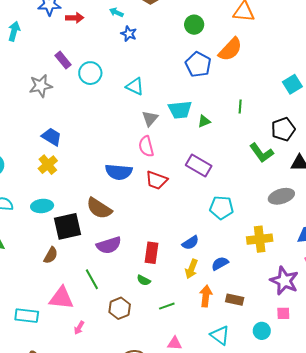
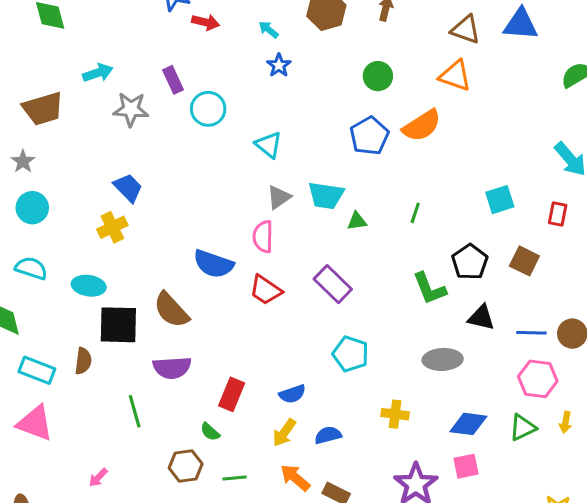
cyan arrow: (14, 31) -> (98, 73), moved, turned 42
black pentagon: (283, 129) -> (470, 262), turned -30
yellow cross: (260, 239) -> (395, 414), size x0.7
brown semicircle: (51, 255) -> (83, 361), turned -36
orange arrow: (206, 296) -> (295, 478), turned -70
pink triangle: (61, 298) -> (35, 423), moved
brown hexagon: (120, 308) -> (186, 466), moved
cyan rectangle: (27, 316) -> (37, 370), moved

